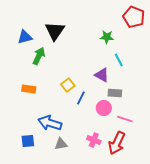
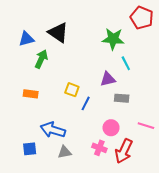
black triangle: (55, 31) -> (58, 33), turned -30
green star: (107, 37) -> (113, 39), size x1.5
purple triangle: (102, 75) -> (108, 79), turned -42
yellow square: (68, 85) -> (72, 90), turned -32
pink circle: (104, 108) -> (111, 128), moved
pink line: (125, 119) -> (146, 126), moved

